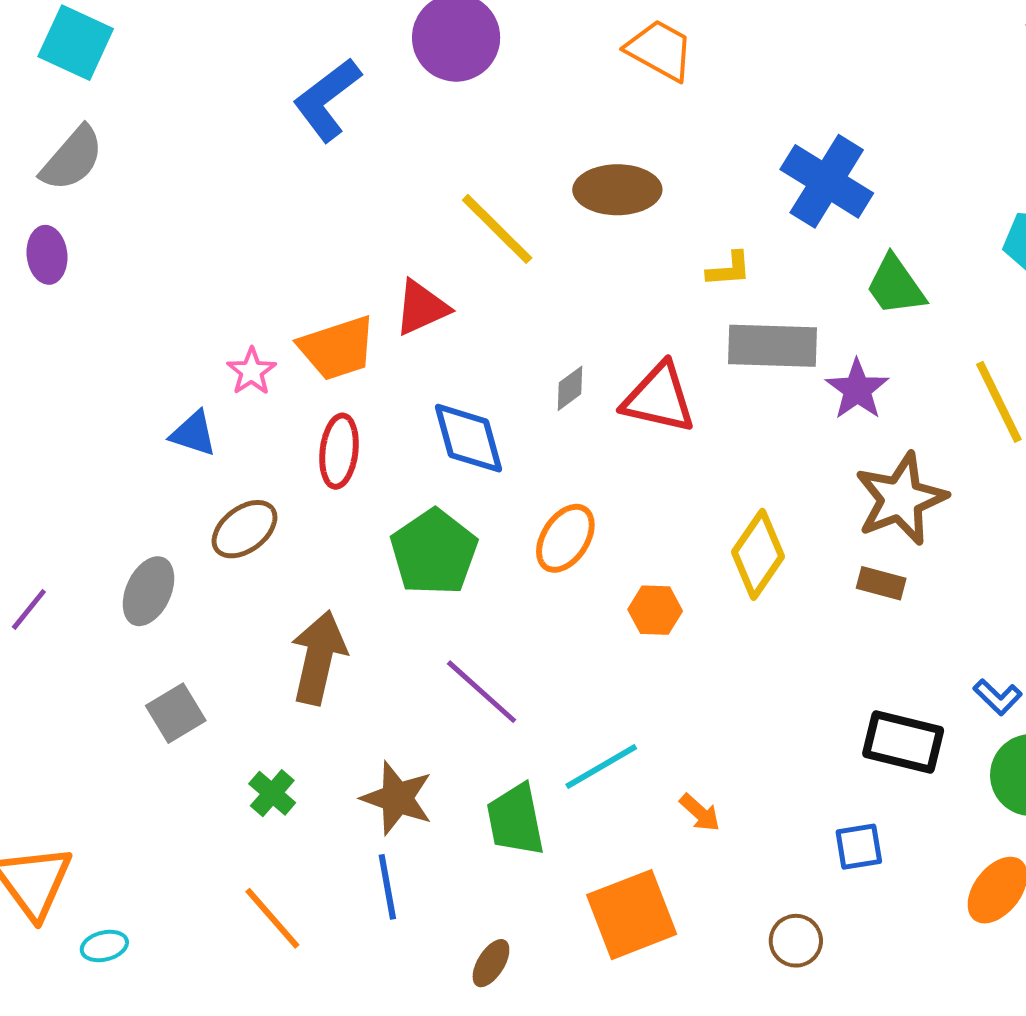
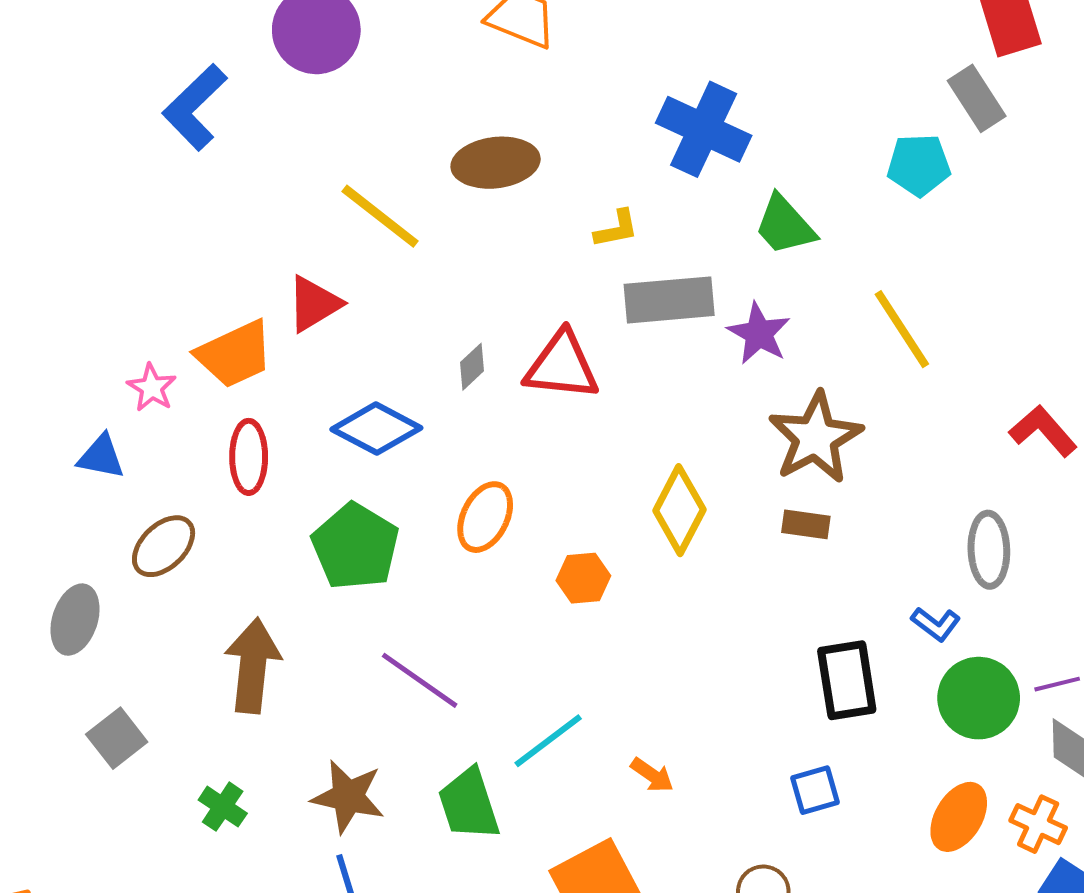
blue diamond: (468, 438) -> (376, 429), turned -40
black rectangle: (903, 742) -> (847, 680), turned 74

